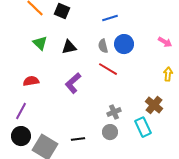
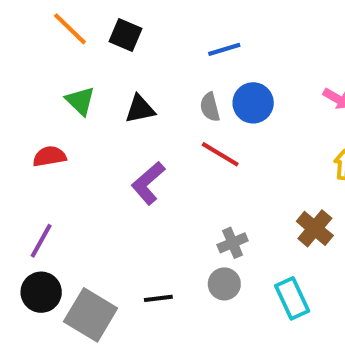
red semicircle: (31, 81) -> (49, 156), moved
cyan rectangle: (143, 127) -> (292, 298), moved

